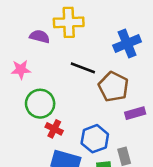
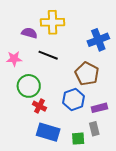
black line: (83, 68) -> (48, 55), moved
purple rectangle: (135, 113) -> (99, 108), moved
blue hexagon: (95, 139) -> (74, 99), moved

